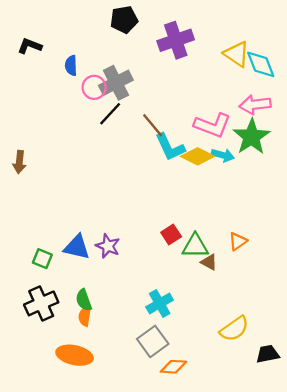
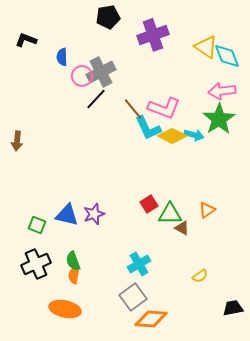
pink L-shape: (212, 125) -> (164, 108), moved
purple star: (108, 246) -> (94, 214), turned 30
yellow semicircle: (234, 329) -> (200, 276), moved, size x0.6
orange diamond: (173, 367) -> (151, 319), size x1.4

